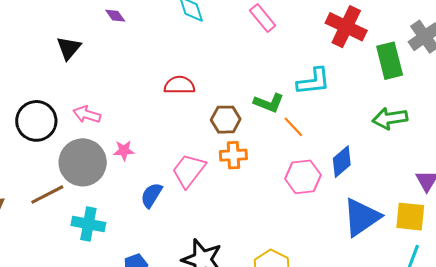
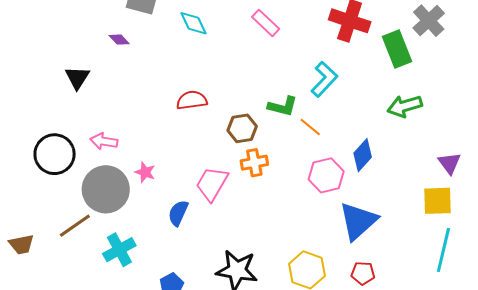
cyan L-shape: (314, 81) -> (324, 79), turned -33
pink star: (124, 151) -> (145, 172), turned 30
blue triangle: (362, 217) -> (358, 221), moved
cyan cross: (88, 224) -> (119, 250), turned -32

